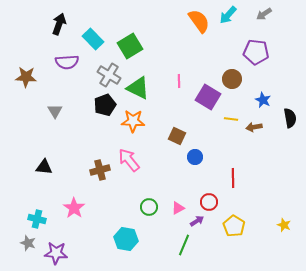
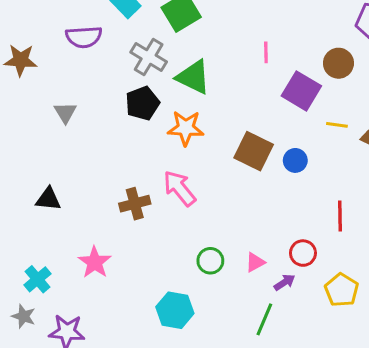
pink line: (179, 81) -> (266, 52), moved
brown square: (177, 136) -> (254, 151), size x1.4
blue circle: (195, 157) -> (295, 160), moved
cyan cross: (37, 219) -> (37, 279), turned 36

